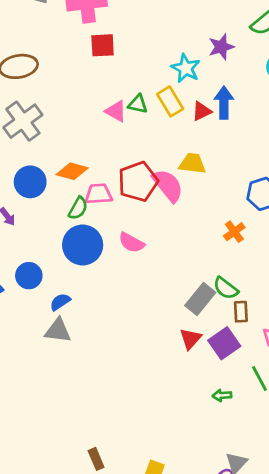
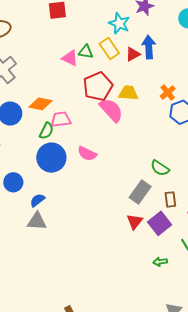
red pentagon: (138, 182) -> (98, 86), moved
orange cross: (234, 232) -> (168, 92), moved
green semicircle: (226, 288) -> (160, 168), moved

